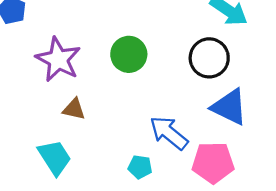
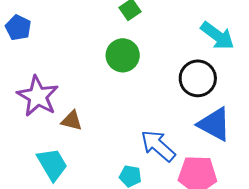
green circle: (129, 54) -> (123, 55), moved
purple star: (58, 59) -> (38, 96), moved

